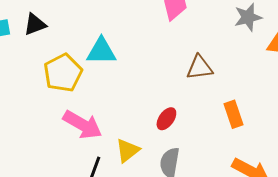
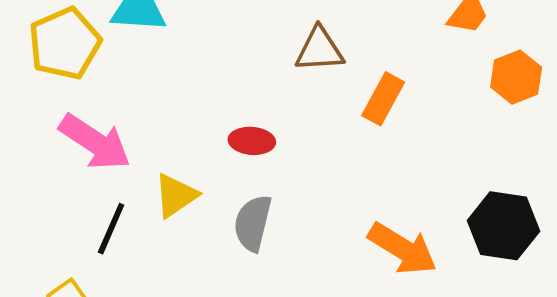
orange rectangle: (233, 114) -> (383, 99), moved, turned 44
red ellipse: (166, 119) -> (252, 141), turned 55

